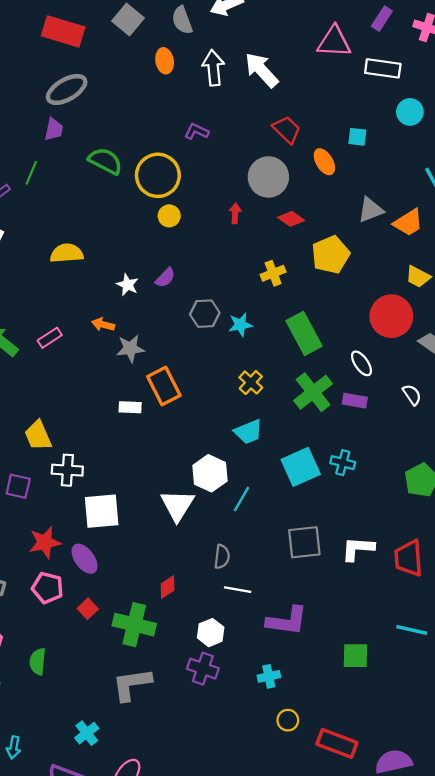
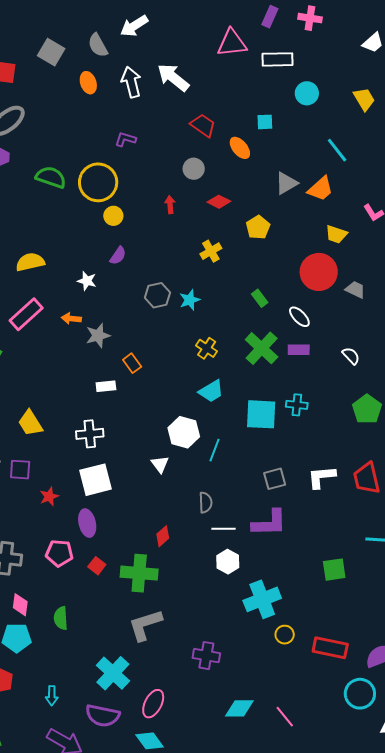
gray circle: (268, 177) -> (194, 169), size x0.6
yellow pentagon: (331, 255) -> (258, 227), size x0.7
purple semicircle: (165, 278) -> (118, 256), moved
green rectangle: (304, 333) -> (260, 298), moved, size x0.5
pink rectangle: (50, 338) -> (26, 314), moved, size x1.6
orange rectangle: (164, 386) -> (132, 363), size x0.6
white semicircle: (412, 395) -> (351, 356), moved
cyan square: (301, 467) -> (261, 414), turned 36
white cross: (67, 470) -> (90, 434), moved
white triangle: (177, 505) -> (160, 464), size x0.6
red star: (45, 542) -> (49, 496), moved, size x0.7
gray square: (304, 542) -> (275, 479), size x0.7
purple ellipse: (84, 559) -> (87, 523), turned 32
purple L-shape: (287, 621) -> (269, 523), moved
white hexagon: (211, 633) -> (228, 562), moved
purple cross: (203, 669) -> (206, 656), moved
cyan cross: (269, 676) -> (262, 599), size x1.8
cyan cross: (87, 733) -> (113, 673), size x1.6

